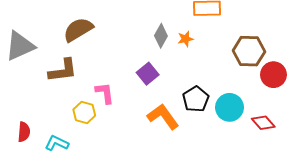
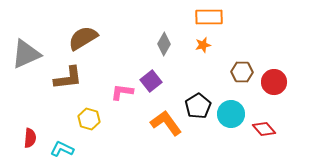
orange star: (186, 39) -> (203, 45), moved
brown hexagon: (249, 51) -> (242, 72), moved, size x0.7
pink L-shape: (105, 93) -> (122, 92), moved, turned -75

